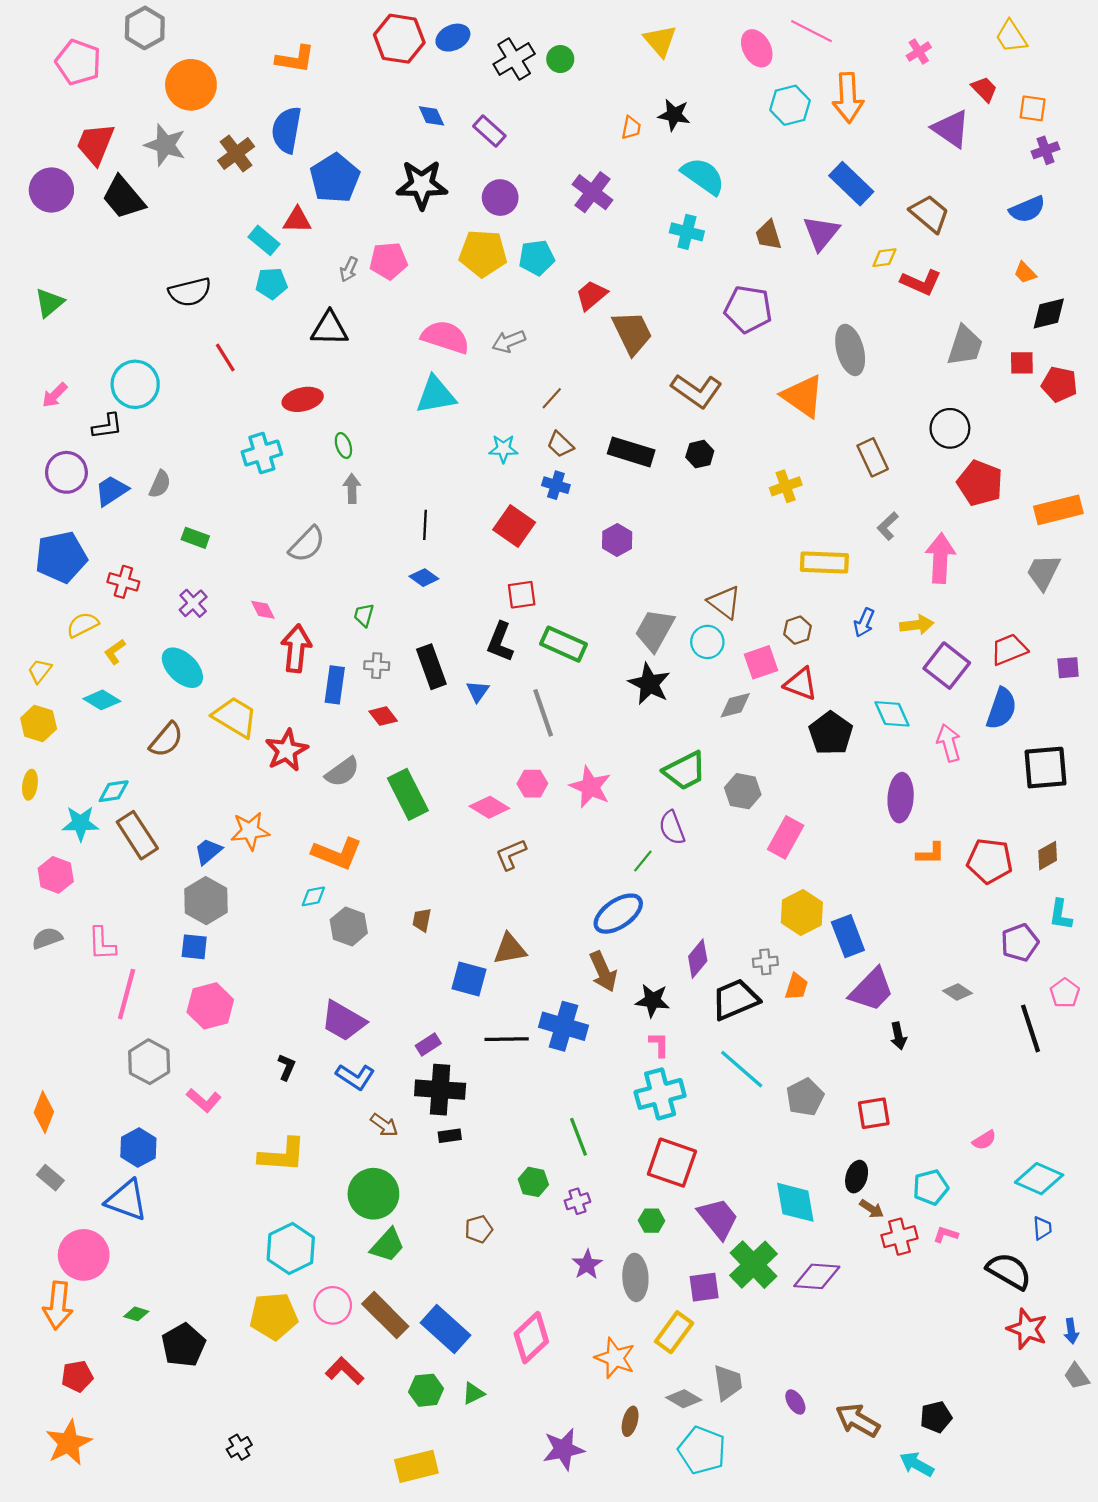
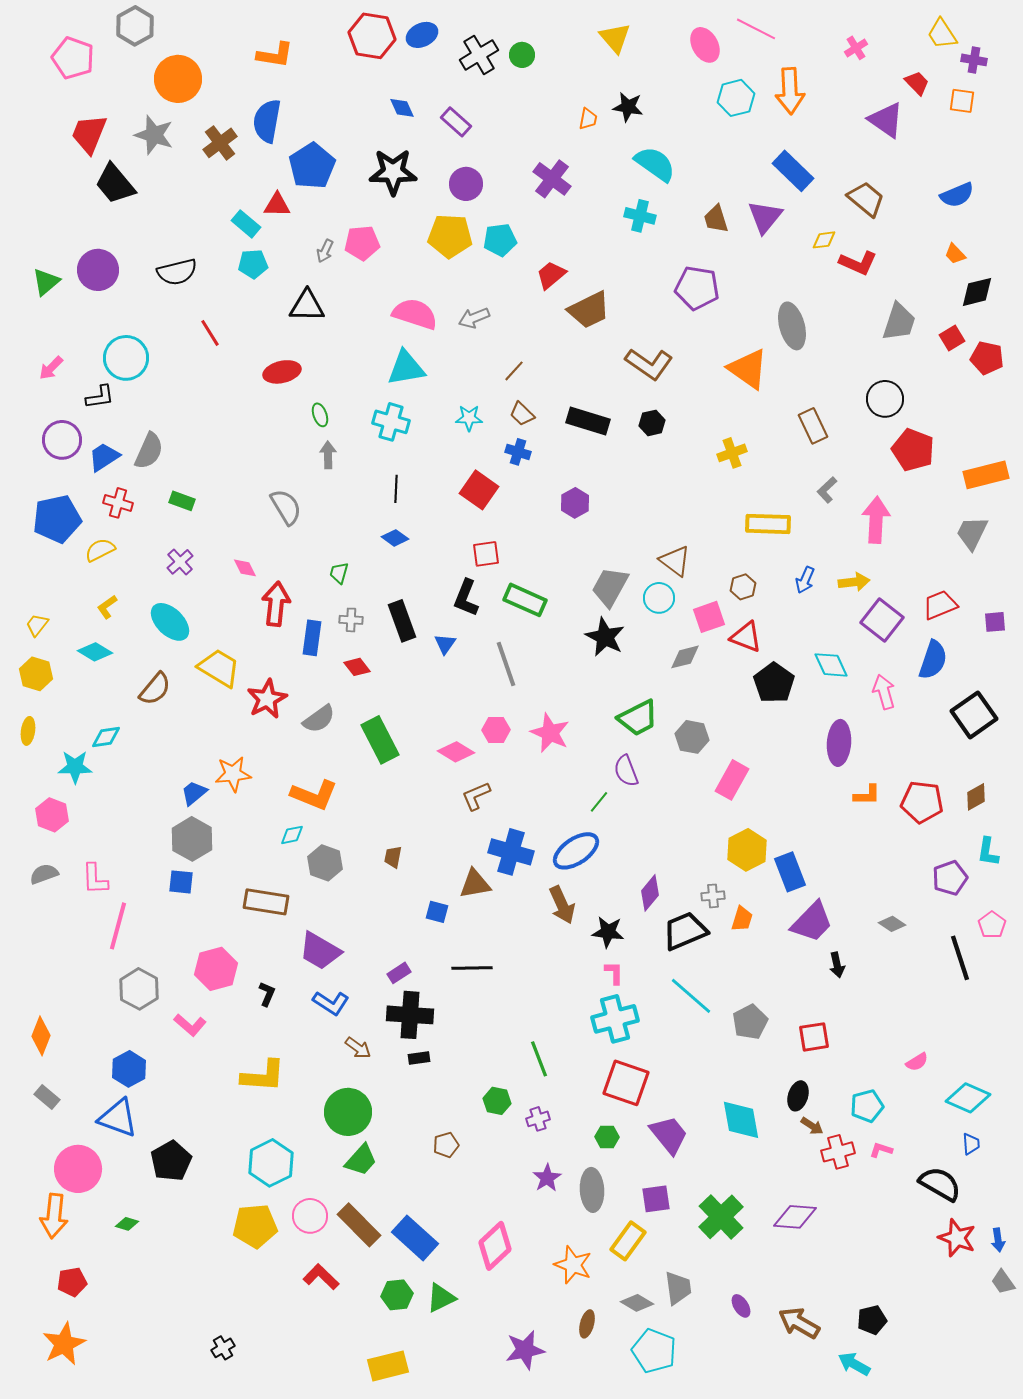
purple cross: (1045, 150) -> (974, 60), moved, turned 30
purple circle: (51, 190) -> (98, 270), moved
brown trapezoid: (632, 333) -> (589, 310), turned 90
red square: (1022, 363) -> (952, 338), turned -30
cyan cross: (262, 453) -> (391, 422), moved, turned 33
gray semicircle: (160, 484) -> (149, 451), size x1.4
gray semicircle: (307, 544) -> (286, 507), turned -75
red cross: (123, 582) -> (118, 503), moved
yellow semicircle: (83, 625) -> (100, 550), moved
black square: (1045, 768) -> (974, 715), turned -30
brown rectangle: (137, 835) -> (266, 902), moved, turned -48
blue square: (469, 979) -> (437, 912), size x0.7
pink hexagon: (210, 1006) -> (216, 969), moved
blue cross: (563, 1026) -> (511, 852), moved
green cross: (754, 1265) -> (721, 1217), moved
purple diamond: (817, 1276) -> (795, 1217), moved
black pentagon: (183, 1345) -> (171, 1161), moved
green triangle: (473, 1393) -> (441, 1298), size x1.4

